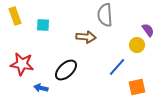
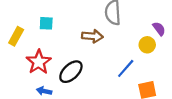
yellow rectangle: (15, 16) -> (16, 36), moved, turned 48
red star: (22, 64) -> (39, 62), moved, turned 30

